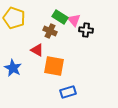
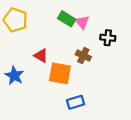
black cross: (86, 30) -> (108, 38), moved
brown cross: (50, 31) -> (83, 56), moved

